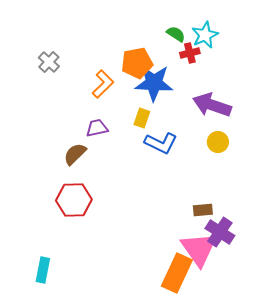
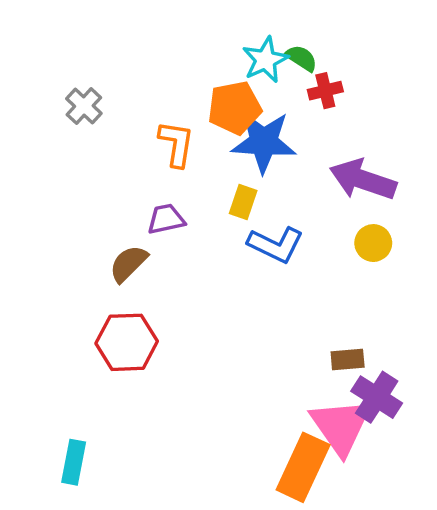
cyan star: (205, 35) -> (265, 60), moved
orange L-shape: (103, 84) -> (176, 144), turned -36

